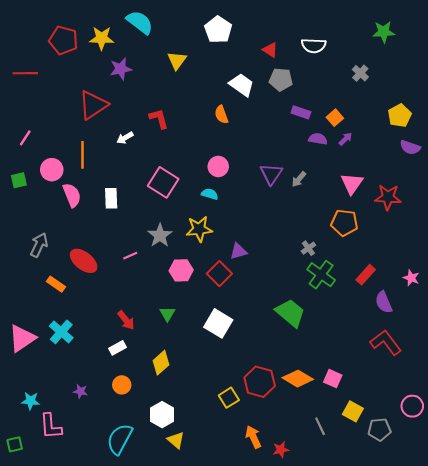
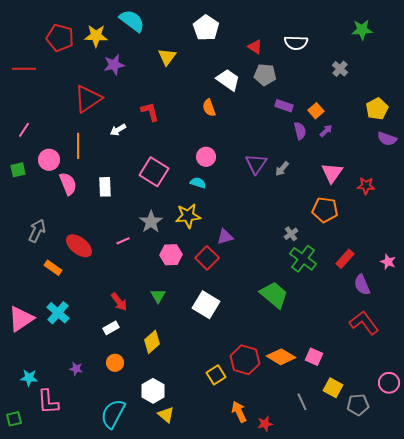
purple semicircle: (318, 139) -> (300, 131), turned 66
red star: (388, 197) -> (366, 186), size x0.7

